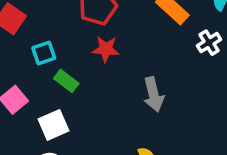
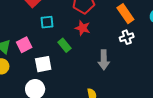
white cross: (209, 43) -> (127, 37), moved
green rectangle: (66, 81) -> (65, 45), moved

